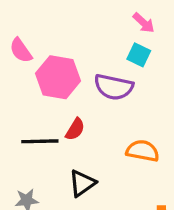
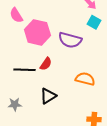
cyan square: (139, 55) -> (94, 22), moved

